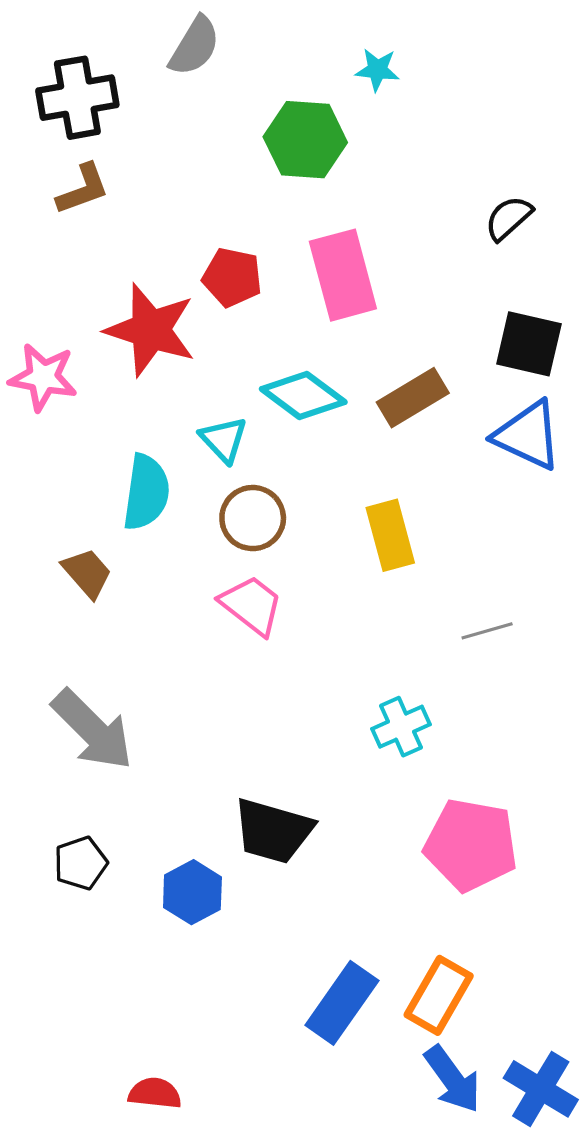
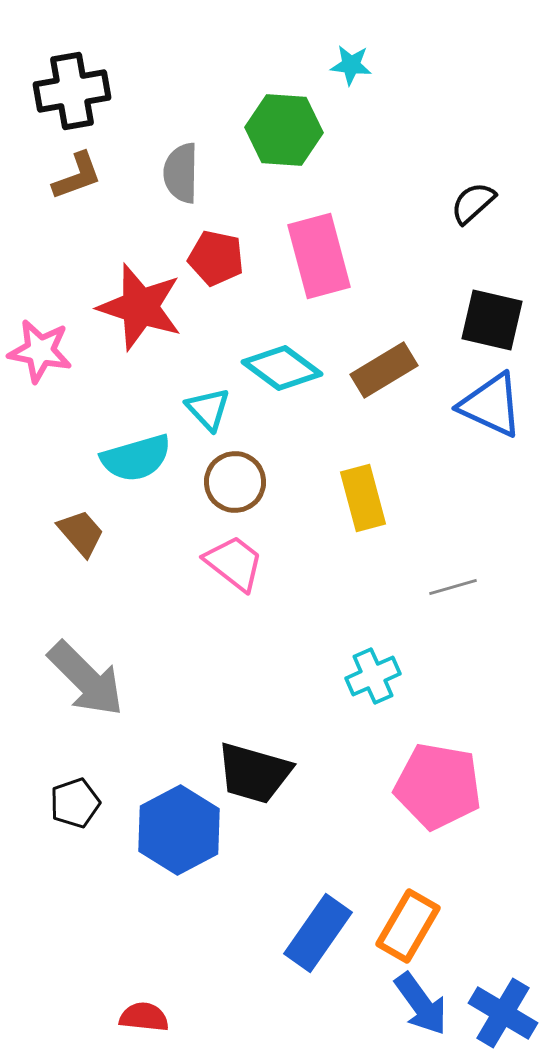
gray semicircle: (195, 46) -> (181, 173), moved, turned 150
cyan semicircle: (146, 492) -> (136, 458), turned 66
blue hexagon: (192, 892) -> (179, 830), size x1.5

